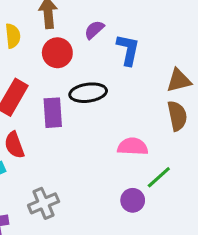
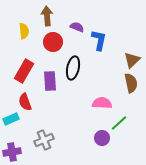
purple semicircle: (94, 30) -> (77, 27), turned 64
brown triangle: (179, 80) -> (132, 60), turned -30
black ellipse: (88, 93) -> (73, 68), turned -70

